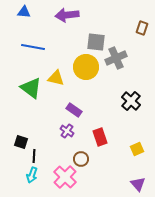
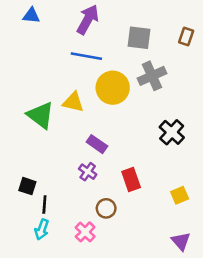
purple arrow: (67, 15) -> (88, 19), turned 125
gray square: (96, 42) -> (139, 38), moved
blue line: (33, 47) -> (86, 56), moved
pink cross: (65, 177) -> (85, 232), size x0.7

